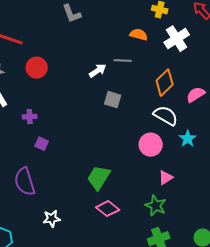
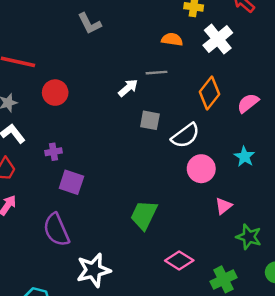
white semicircle: (166, 116) -> (185, 136), moved, turned 120
purple square: (42, 144) -> (71, 182), size x1.5
green star: (156, 206) -> (249, 237), moved
pink diamond: (108, 209) -> (179, 260), moved
white star: (52, 219) -> (93, 270), size x1.6

